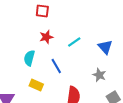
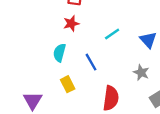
red star: (46, 37) -> (71, 24), moved
yellow rectangle: (36, 85) -> (68, 84), turned 40

